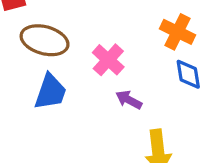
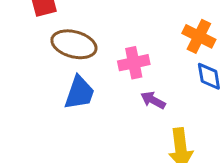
pink cross: (108, 60) -> (134, 63), turned 36

